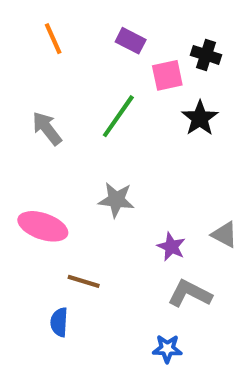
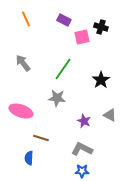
green line: (118, 116) -> (63, 69), moved
black star: (200, 118) -> (101, 80), moved
gray L-shape: (190, 294) -> (82, 149), moved

